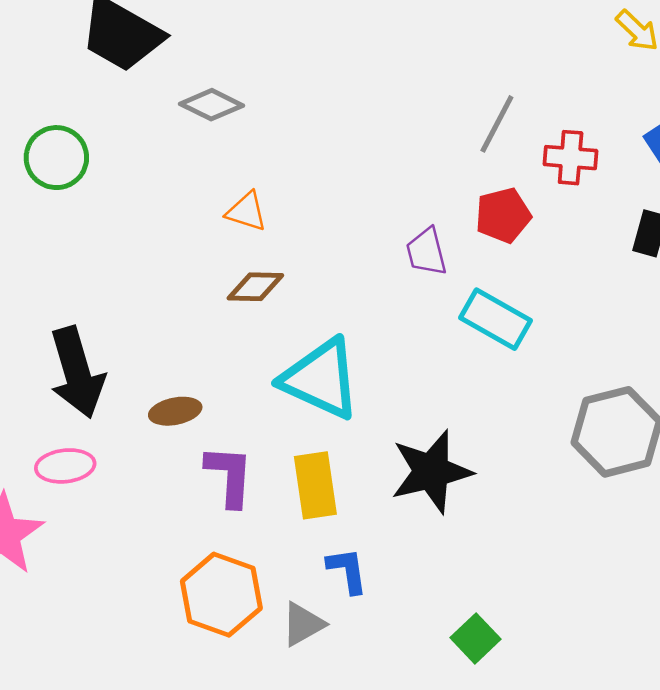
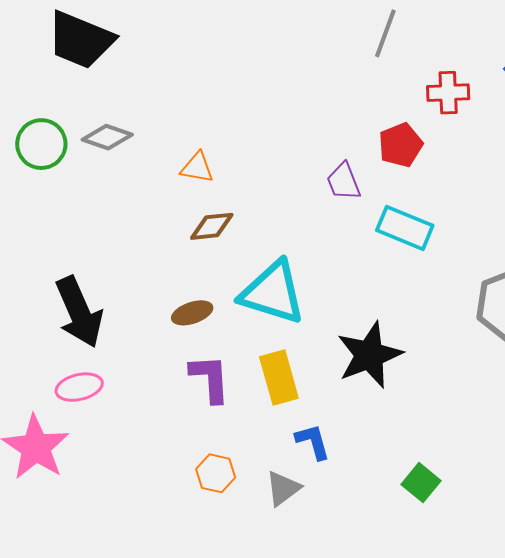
gray diamond: (212, 105) -> (107, 137), moved
gray line: (497, 124) -> (385, 33), moved
brown ellipse: (175, 411) -> (192, 313), moved
orange hexagon: (221, 595) -> (216, 473), size x0.6

